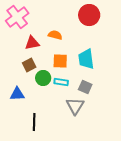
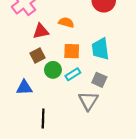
cyan rectangle: (61, 82) -> (73, 74), turned -40

